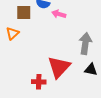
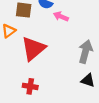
red triangle: (59, 67) -> (33, 49), moved

